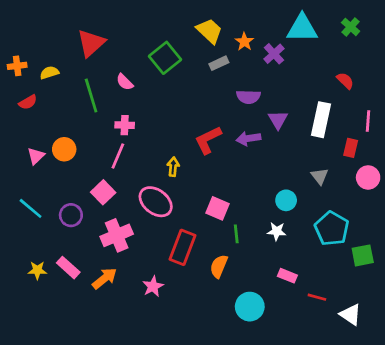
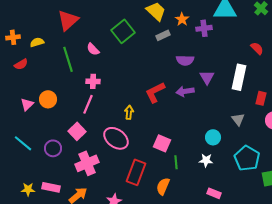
purple cross: (274, 54) -> (204, 28), turned 35
pink rectangle: (68, 268) -> (51, 187), turned -30

